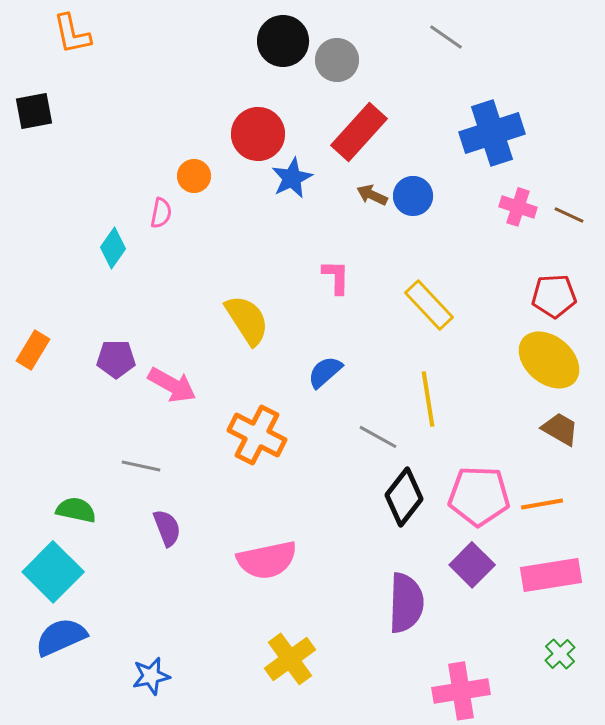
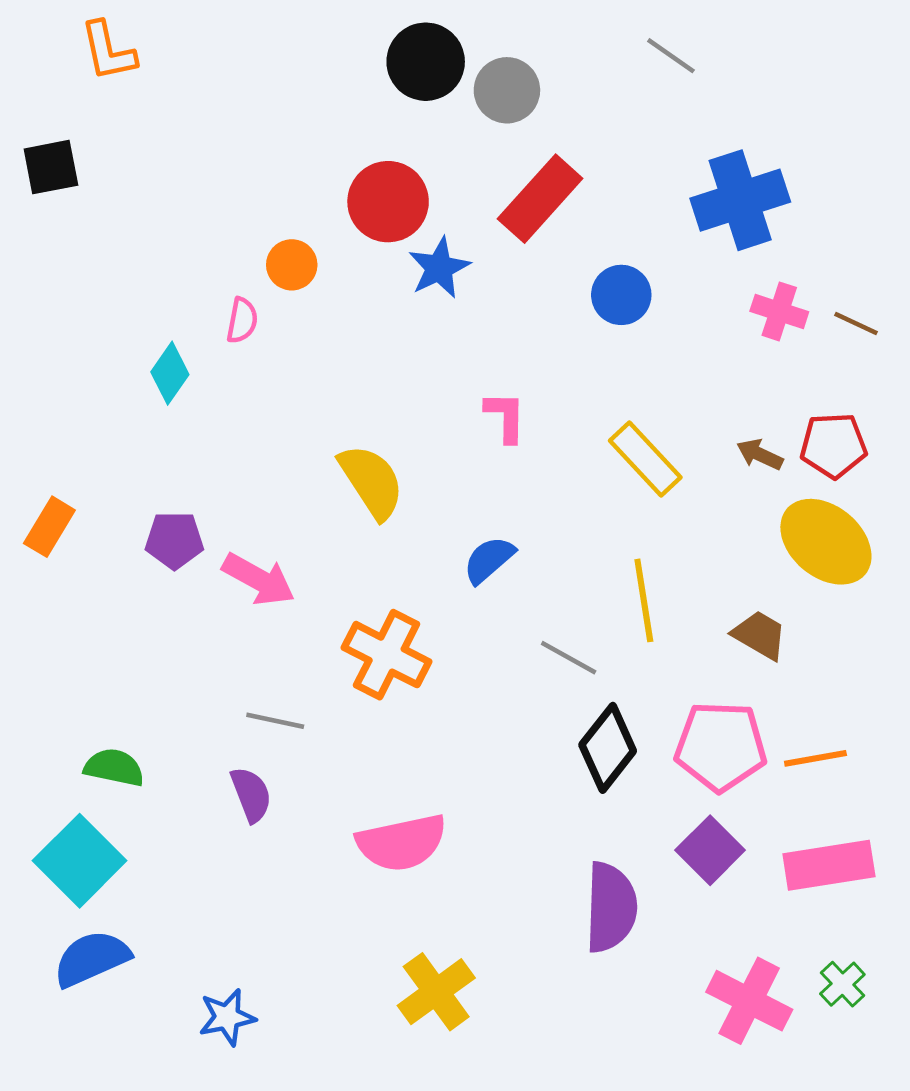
brown arrow: (372, 195) -> (760, 454), moved
brown trapezoid: (560, 429) -> (760, 635), moved
gray line: (141, 466) -> (275, 721), moved
pink cross: (461, 691) -> (749, 1001), moved, turned 36

